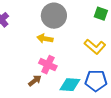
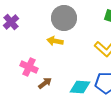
pink cross: (48, 65) -> (29, 67), moved

